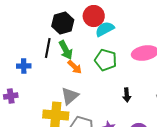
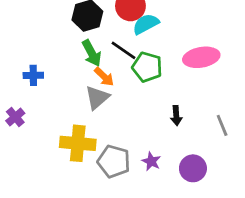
black line: (48, 48) -> (124, 50), moved, turned -66
purple cross: (11, 96) -> (15, 117), turned -32
gray triangle: (70, 96) -> (97, 98), moved

